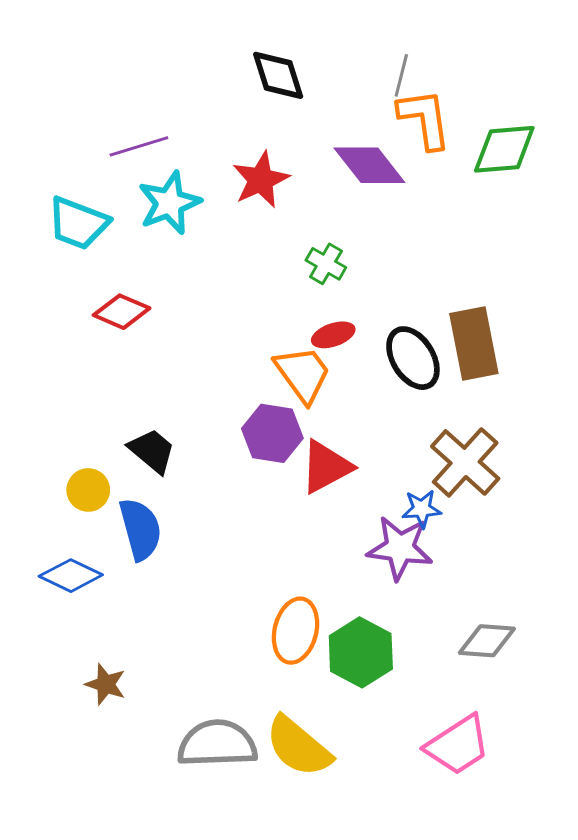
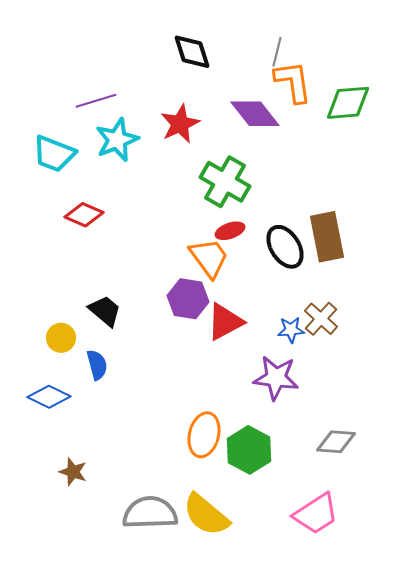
green cross: (326, 264) -> (225, 182), size x1.8
brown cross: (465, 462) -> (321, 319), size x0.7
blue star: (422, 509) -> (291, 330), moved
blue semicircle: (140, 529) -> (97, 365), size x0.7

